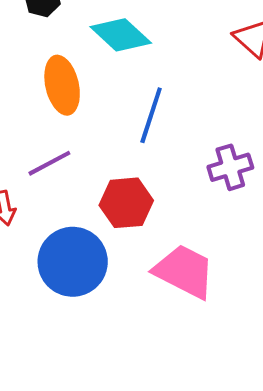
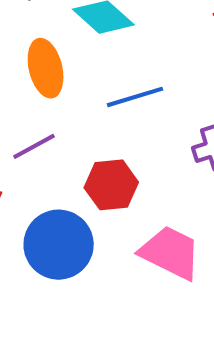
blue line: (151, 115) -> (135, 97), turned 56

